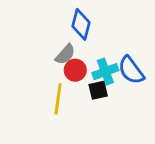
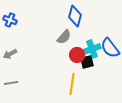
red circle: (75, 70) -> (77, 55), moved
yellow line: (58, 99) -> (72, 84), moved

